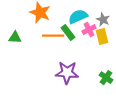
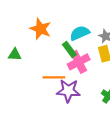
pink cross: (89, 30) -> (79, 62), moved, size x1.5
orange line: (53, 36) -> (54, 77), moved

